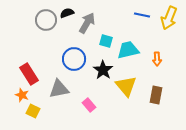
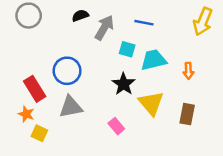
blue line: (142, 15) -> (144, 23), moved
gray circle: (46, 20) -> (29, 16), moved
blue circle: (74, 59) -> (67, 71), moved
pink rectangle: (89, 105) -> (116, 126), moved

